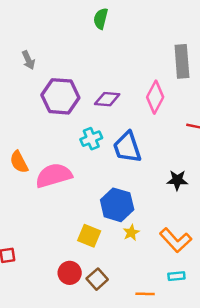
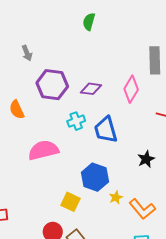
orange semicircle: (19, 162) -> (17, 110), moved
black star: (177, 180) -> (146, 159), turned -30
yellow star: (131, 233) -> (116, 197), moved

